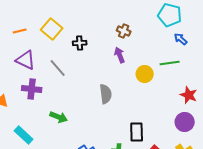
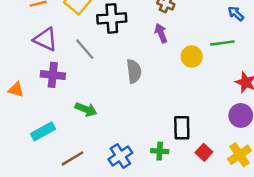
black cross: (80, 43) -> (112, 18), size x1.6
gray semicircle: (106, 94) -> (134, 71), moved
cyan rectangle: (24, 135) -> (43, 131), turned -72

